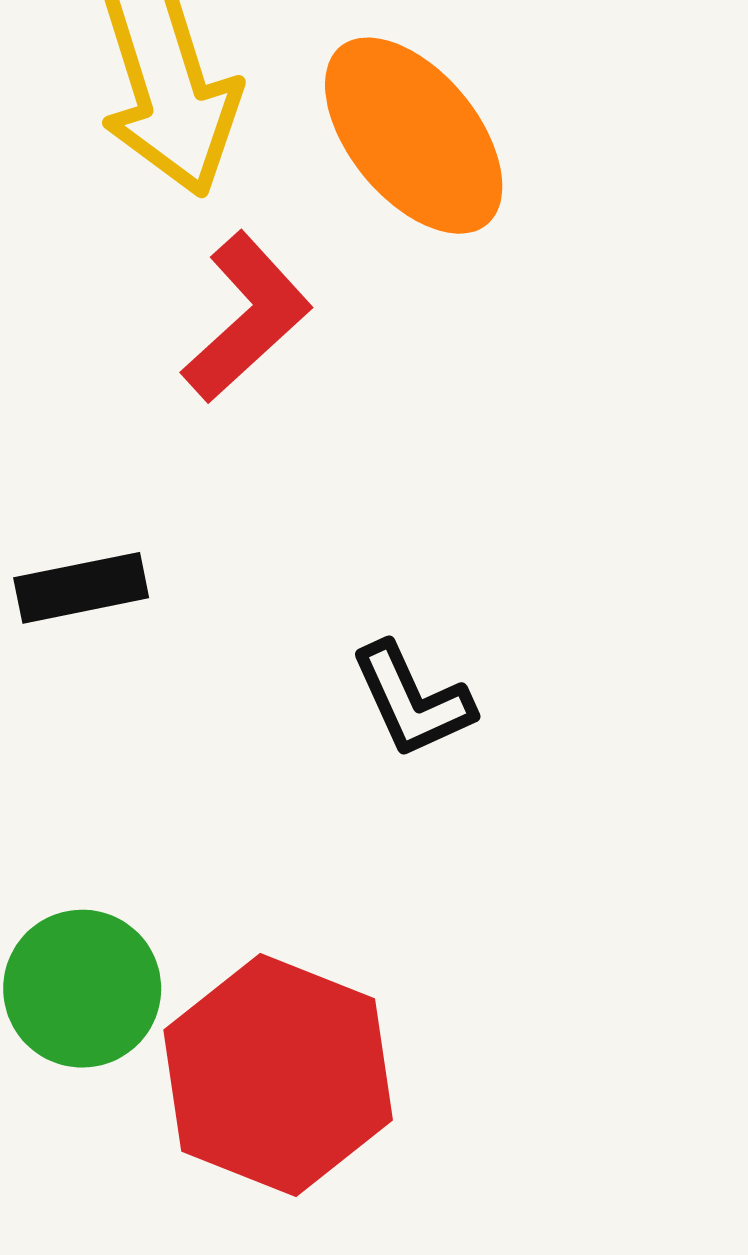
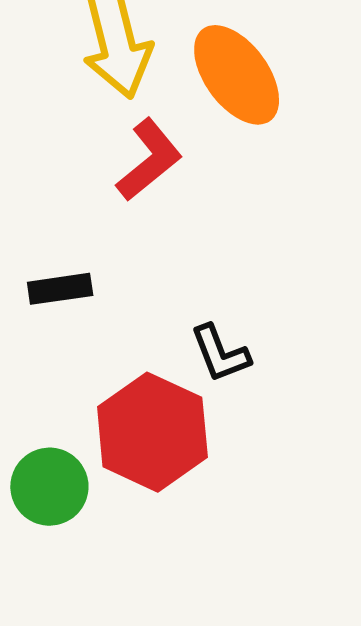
red hexagon: (278, 1075) -> (152, 432), moved

